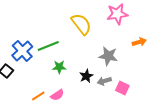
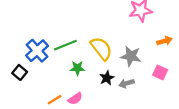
yellow semicircle: (81, 24) -> (101, 48), moved
pink square: (122, 88) -> (160, 72), moved

